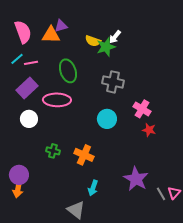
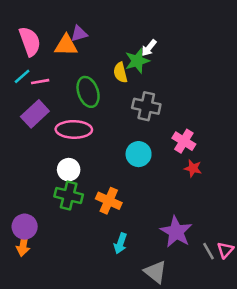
yellow semicircle: (93, 41) -> (120, 73), moved, turned 56
white circle: (29, 119) -> (69, 170), moved
green cross: (53, 151) -> (69, 196), size x1.5
gray triangle: (76, 210) -> (155, 272), moved

